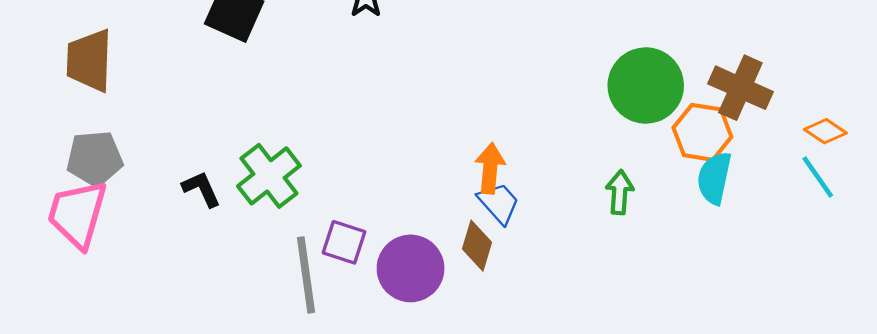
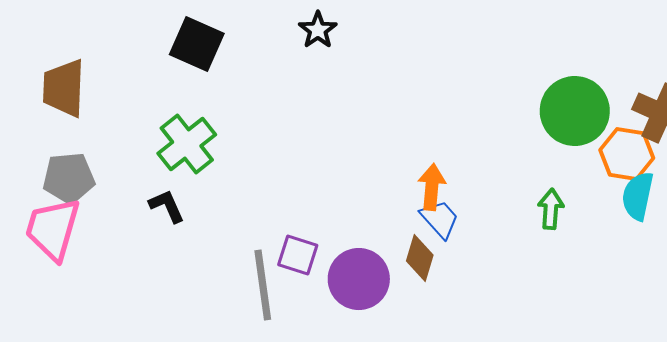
green cross: (269, 176) -> (187, 144), moved

